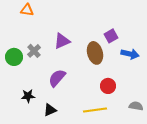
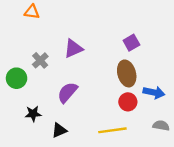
brown ellipse: (95, 53) -> (127, 73), moved
blue arrow: (130, 54) -> (154, 92), moved
green circle: (14, 57) -> (17, 78), moved

